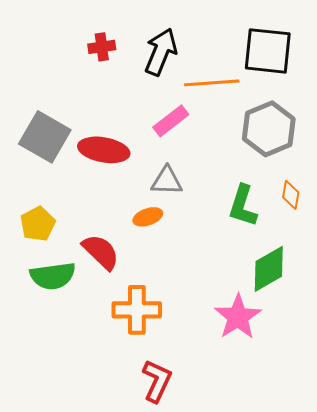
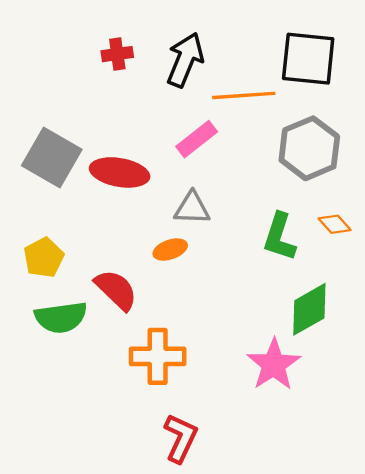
orange diamond: (291, 195) -> (335, 224), turned -52

